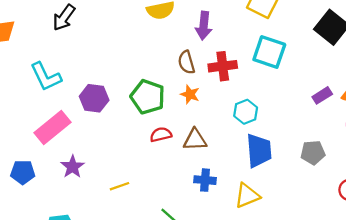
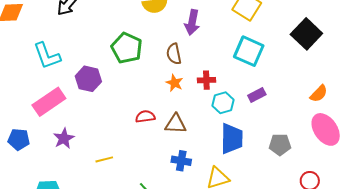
red cross: (223, 66) -> (206, 80), moved, size x0.7
purple rectangle: (322, 95) -> (257, 95), moved
green pentagon: (148, 97) -> (127, 48), moved

